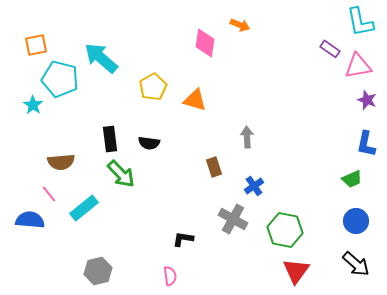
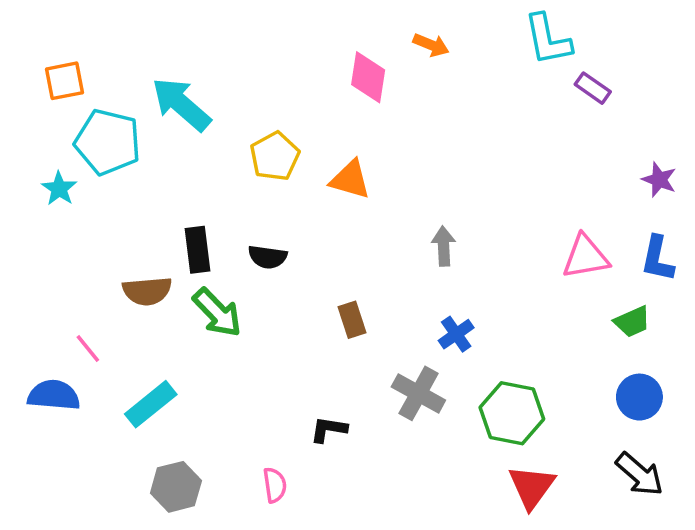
cyan L-shape: (360, 22) -> (548, 40), moved
pink triangle: (358, 66) -> (586, 257), moved
brown semicircle: (61, 162) -> (147, 291), moved
brown rectangle: (214, 167) -> (352, 320), moved
cyan rectangle: (84, 208) -> (151, 404), moved
pink semicircle: (170, 276) -> (275, 485), moved

